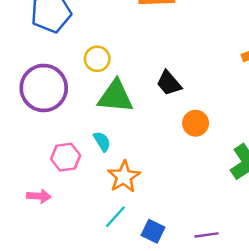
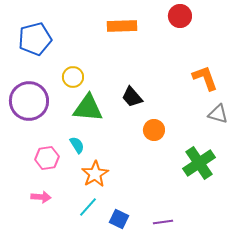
pink arrow: (39, 196) -> (41, 197), moved

